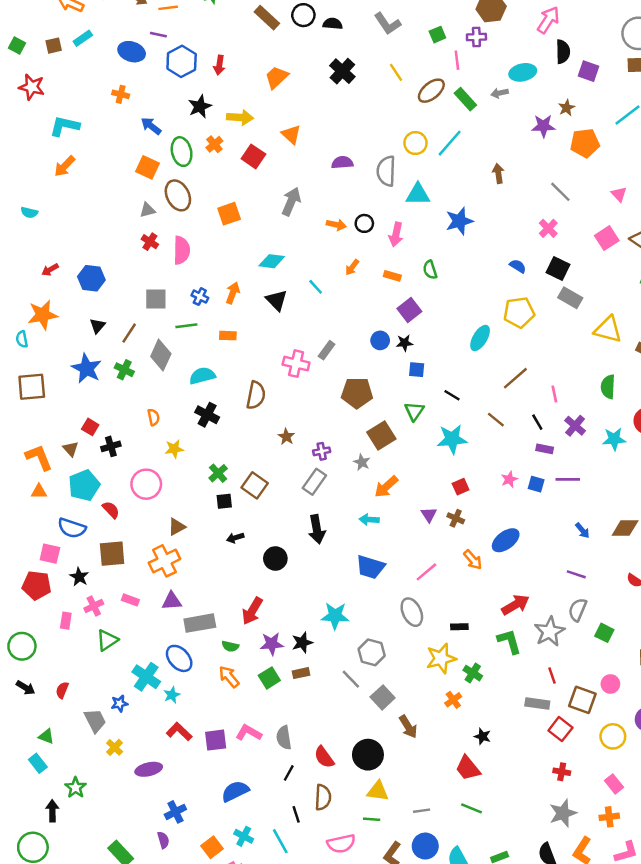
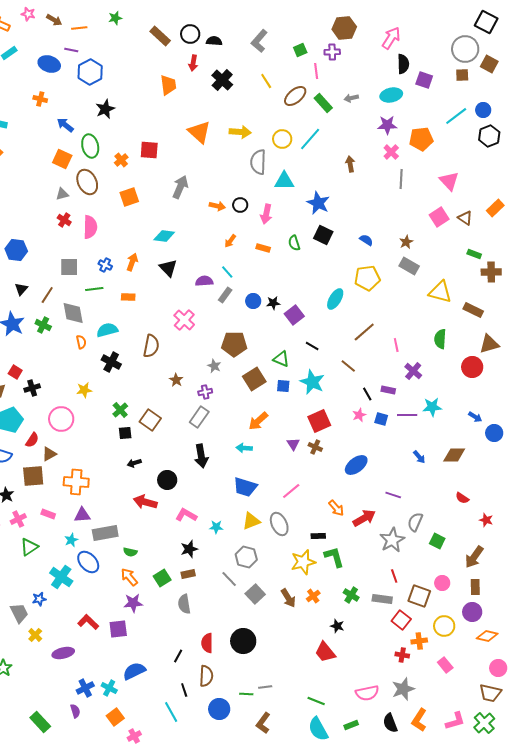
gray L-shape: (387, 24) -> (259, 41), turned 75
red arrow: (219, 65) -> (193, 63), moved
cyan ellipse: (523, 72) -> (391, 95), moved
orange trapezoid: (277, 77) -> (168, 85), turned 125
brown star: (567, 108) -> (406, 242), moved
yellow arrow: (240, 117) -> (240, 132), moved
orange triangle: (291, 135) -> (199, 132), moved, size x1.4
orange cross: (214, 144) -> (121, 160), moved
red square: (253, 156) -> (149, 150), turned -30
purple semicircle: (342, 163) -> (204, 281), moved
gray line: (560, 192) -> (401, 179), turned 48
pink triangle: (619, 194) -> (449, 181), size x1.5
blue star: (459, 221) -> (318, 203), turned -30
pink cross: (548, 228) -> (391, 152), moved
black square: (558, 269) -> (323, 235), moved
cyan line: (316, 287) -> (227, 272), moved
purple square: (409, 310) -> (294, 315), moved
gray rectangle: (327, 350) -> (225, 295), moved
gray diamond: (161, 355) -> (73, 313), turned -35
pink cross: (296, 364) -> (184, 320), turned 30
blue square: (417, 370) -> (283, 386), moved
green triangle: (414, 411) -> (281, 359), turned -42
orange semicircle: (154, 417) -> (81, 342), moved
black line: (537, 422) -> (367, 394), moved
cyan star: (452, 439) -> (312, 382), turned 30
cyan star: (614, 439) -> (432, 407), moved
gray star: (362, 462) -> (214, 366), moved
red square: (461, 487) -> (319, 421), size x1.6
red semicircle: (111, 510) -> (32, 440), turned 77
brown triangle: (177, 527) -> (49, 454), moved
orange arrow: (473, 560) -> (336, 508), moved
orange cross: (164, 561) -> (76, 482), turned 30
purple line: (576, 574) -> (393, 495), moved
red arrow: (252, 611) -> (145, 502), moved, turned 75
cyan star: (335, 616) -> (216, 527), size x0.6
green L-shape: (509, 641) -> (334, 557), moved
purple star: (272, 644) -> (133, 603), moved
green cross: (473, 673) -> (351, 595), moved
cyan star: (172, 695) -> (71, 540), moved
brown arrow: (408, 727) -> (288, 598), moved
pink L-shape: (249, 733) -> (186, 515), moved
gray semicircle: (284, 738) -> (184, 604), moved
red semicircle: (324, 757) -> (207, 643), turned 36
yellow triangle: (378, 791) -> (251, 521), moved, turned -30
green line: (472, 808) -> (316, 701), moved
gray line: (422, 811) -> (265, 687), moved
orange cross: (609, 817) -> (419, 641), moved
cyan cross: (244, 836) -> (109, 688), moved
pink semicircle: (341, 844) -> (367, 693), moved
blue circle: (425, 846) -> (219, 709), moved

